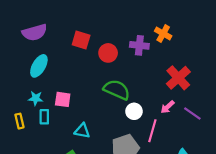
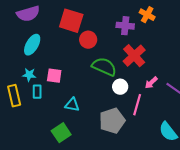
red square: (81, 40) -> (71, 21), size x1.4
red circle: (108, 53) -> (88, 40), moved
red cross: (178, 78) -> (134, 56), moved
yellow rectangle: (19, 121) -> (14, 96), size x1.5

